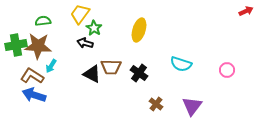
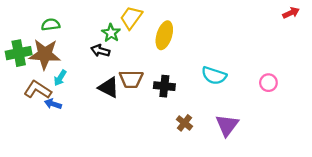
yellow trapezoid: (80, 14) -> (131, 18), moved
black cross: (139, 73) -> (164, 86), turned -30
blue arrow: (34, 95) -> (53, 104), moved, size x0.6

